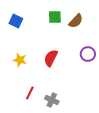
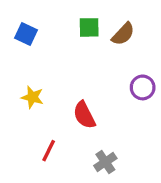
red semicircle: (51, 58) -> (84, 115), moved, turned -54
gray cross: (52, 100) -> (105, 162), moved, turned 32

